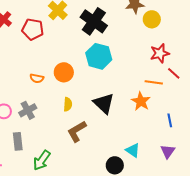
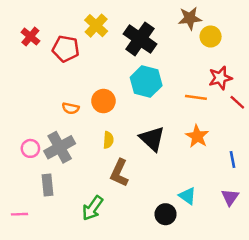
orange line: (154, 82) -> (196, 97), moved
gray cross: (28, 110) -> (60, 147), size x1.4
brown L-shape: (77, 131) -> (119, 173), turned -35
green arrow: (42, 160) -> (93, 208), moved

